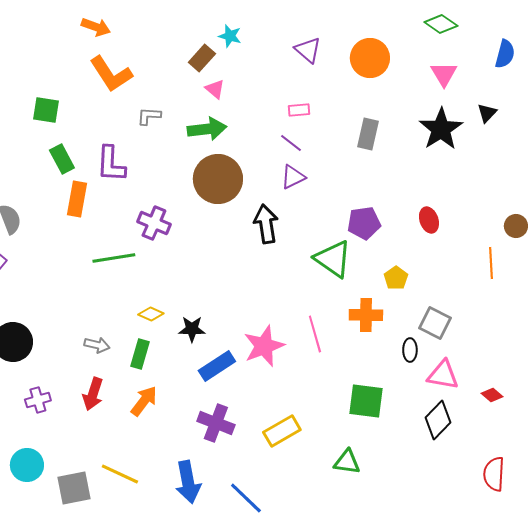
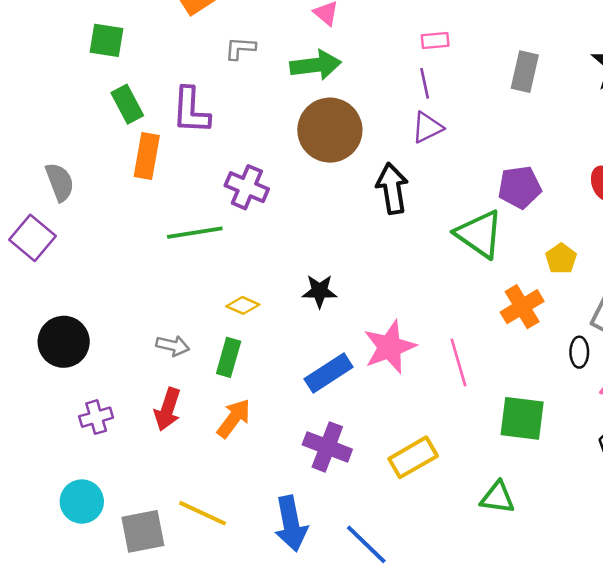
purple line: (291, 143) -> (425, 83), turned 40
orange cross: (366, 315) -> (522, 307), turned -32
black star: (192, 329) -> (320, 291), moved
pink line: (315, 334) -> (458, 363), moved

